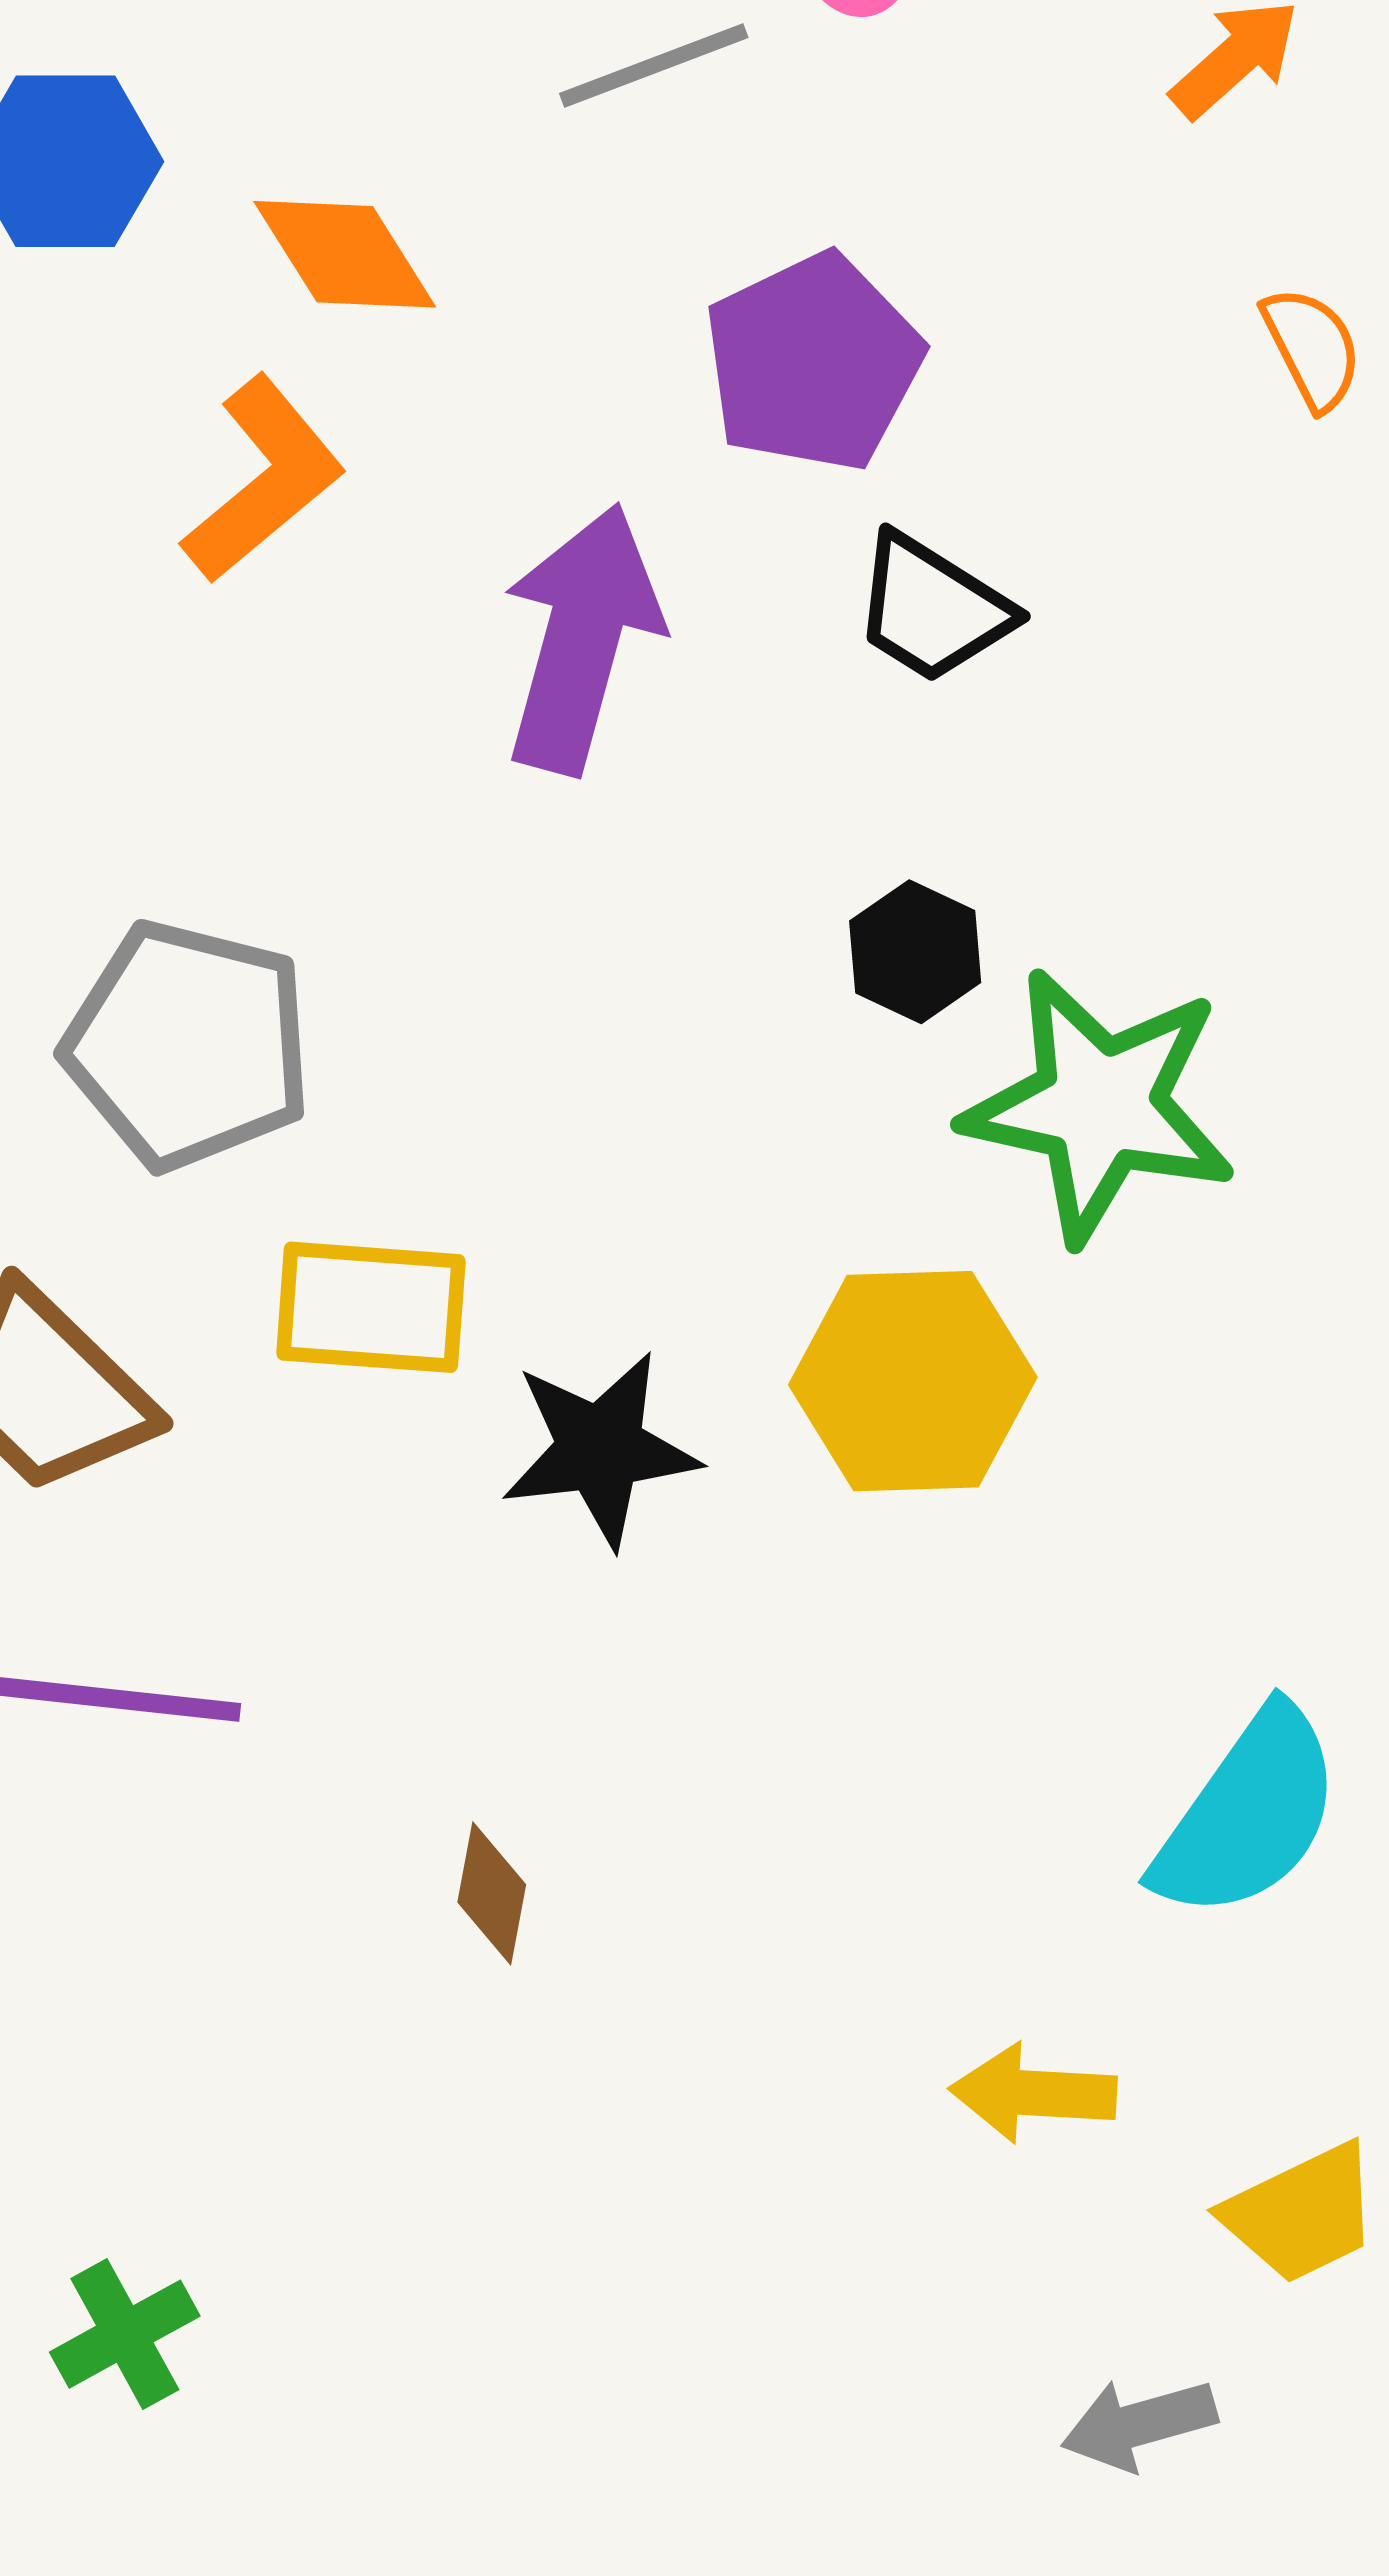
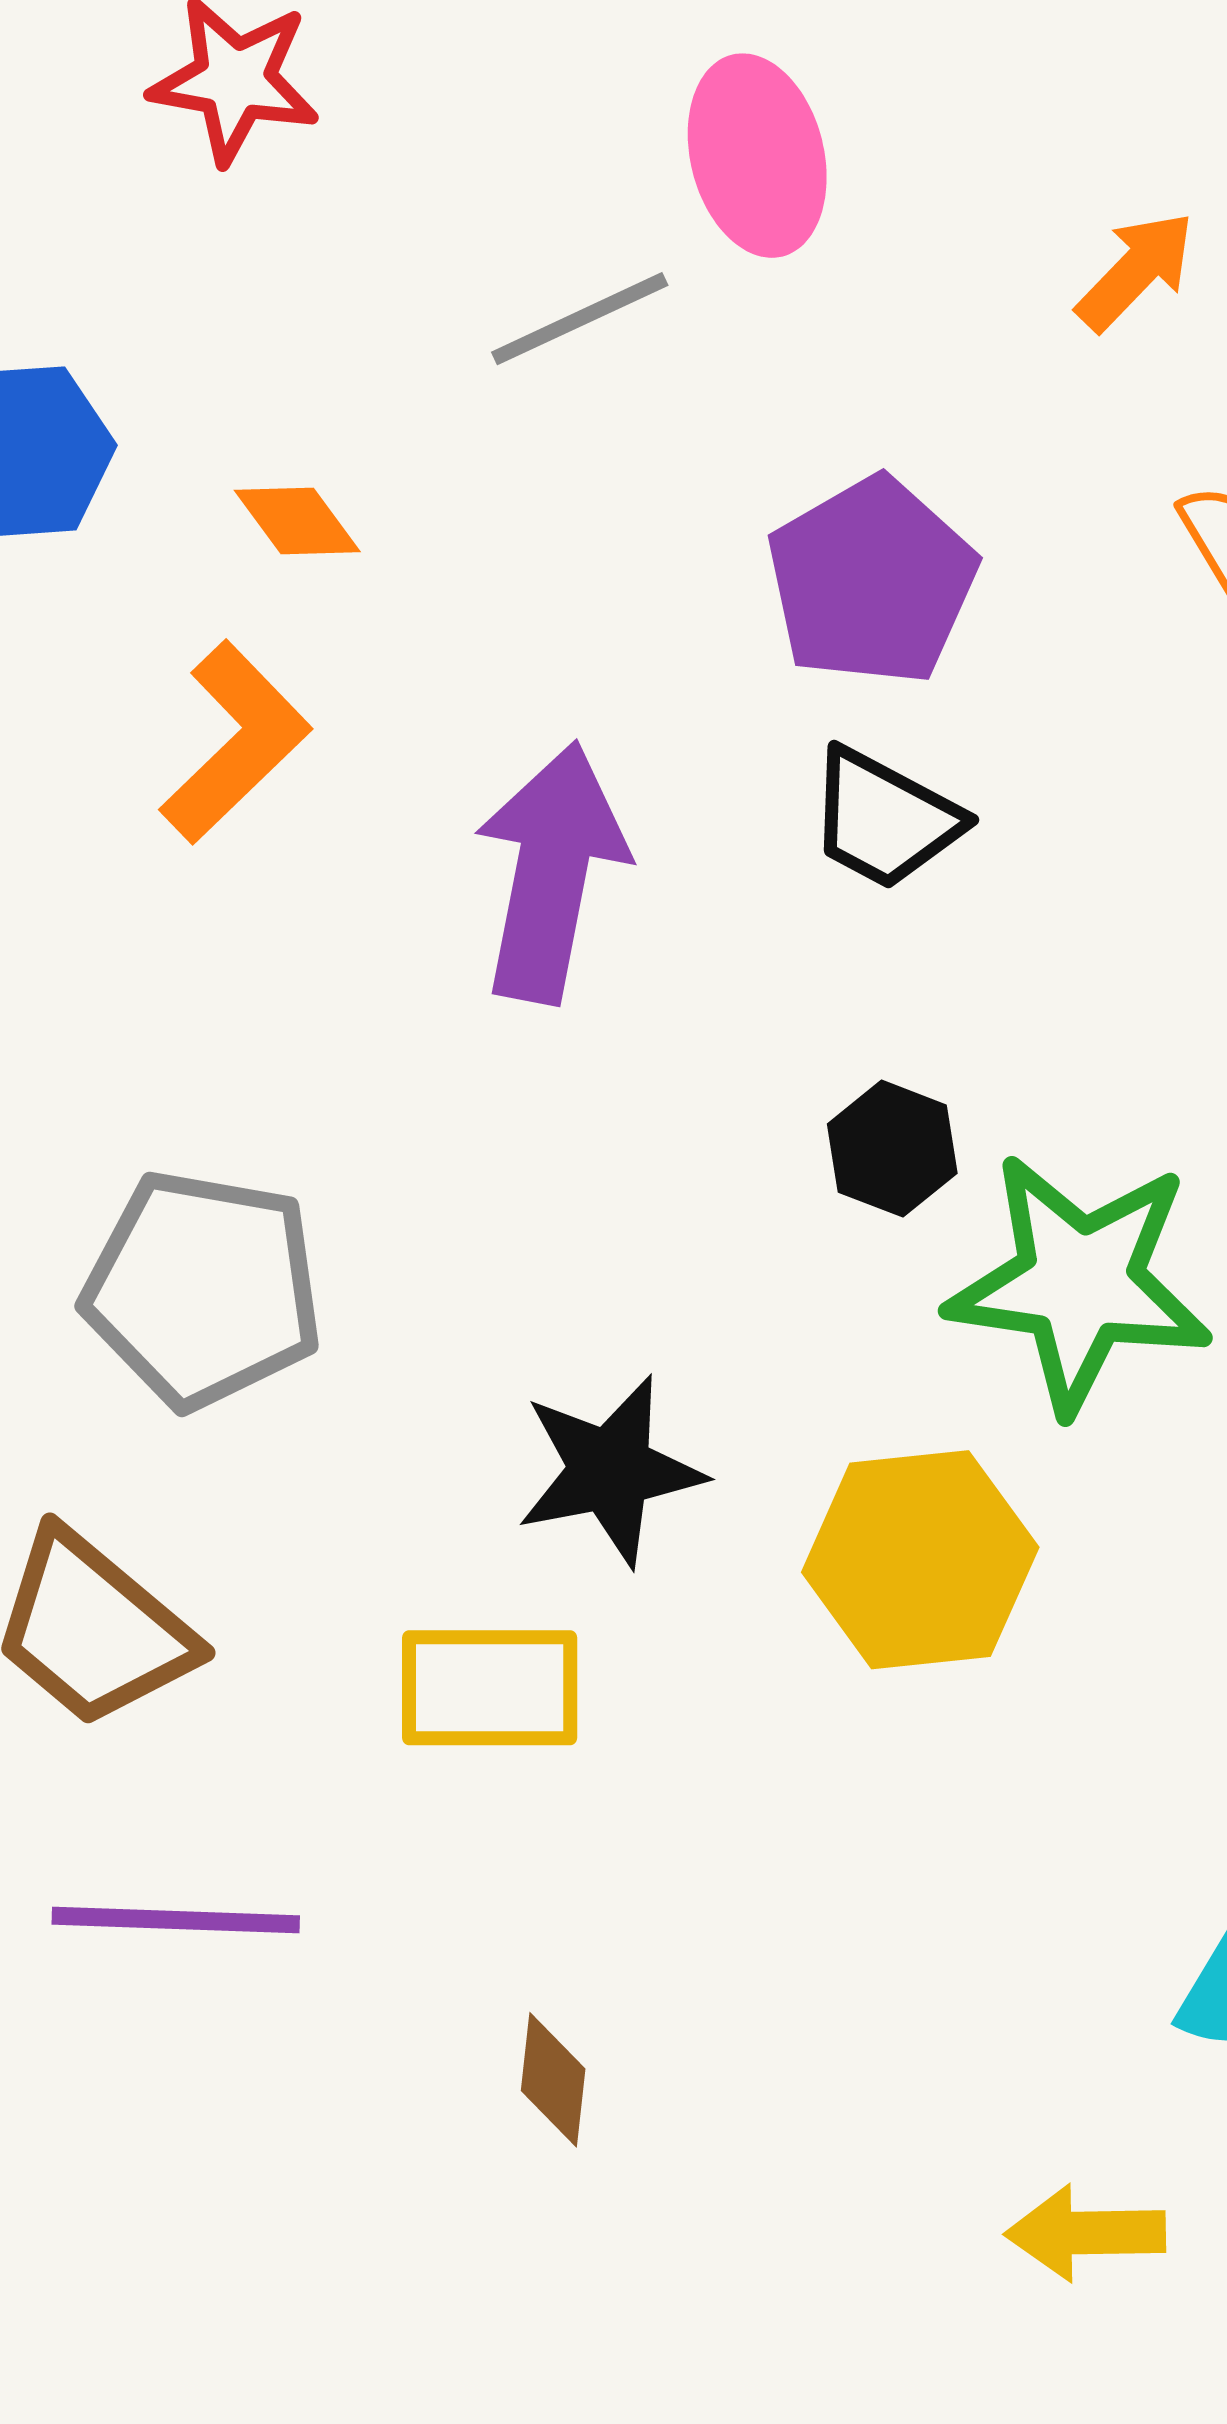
orange diamond: (345, 254) -> (297, 521), size x0.7
purple pentagon: (813, 362) -> (872, 581), moved
yellow rectangle: (371, 1307) -> (490, 1688), moved
black star: (600, 1449) -> (610, 1470), moved

